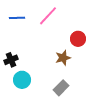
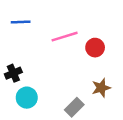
pink line: (48, 16) -> (65, 37), moved, turned 30
brown star: (63, 58) -> (101, 88), moved

